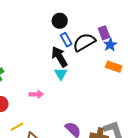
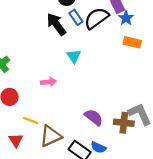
black arrow: (59, 57) -> (56, 24), moved
yellow line: (17, 127) -> (31, 120), turned 56

